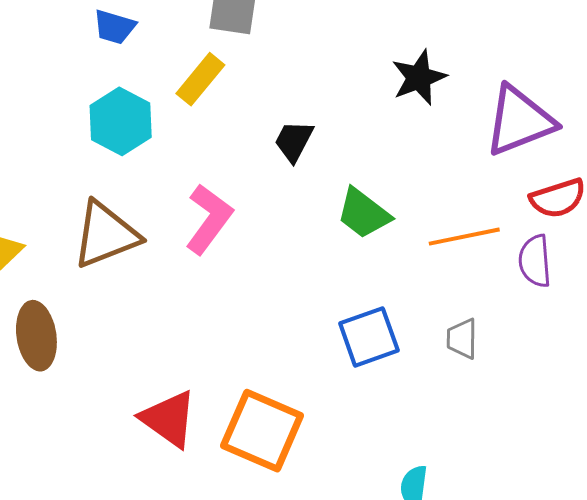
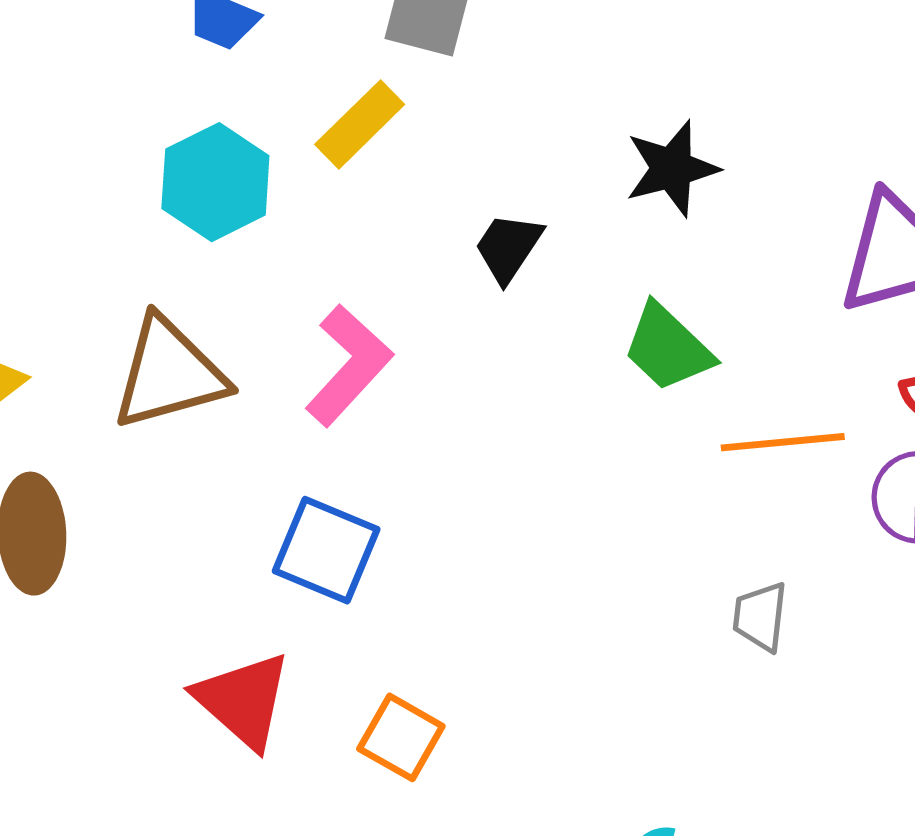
black star: (419, 78) -> (672, 168), moved
green trapezoid: (364, 213) -> (668, 348), moved
blue square: (369, 337) -> (326, 550), moved, turned 36
orange square: (262, 431) -> (401, 737), size x0.6

